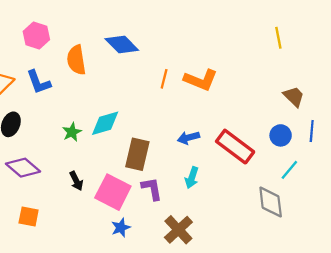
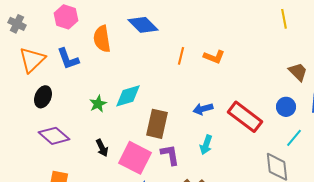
orange L-shape: (201, 80) -> (214, 57), size x0.7

